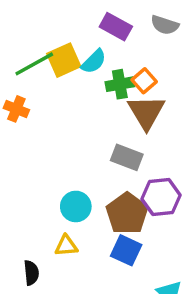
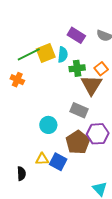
cyan semicircle: (94, 62) -> (63, 55), turned -42
orange square: (144, 81) -> (101, 69), moved
cyan circle: (76, 206) -> (48, 125), moved
blue square: (126, 250) -> (58, 162), moved

